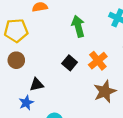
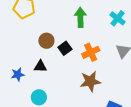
brown circle: (16, 60) -> (46, 41), moved
black triangle: (37, 85) -> (40, 66), moved

